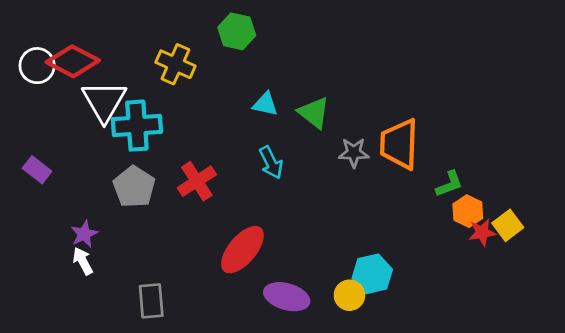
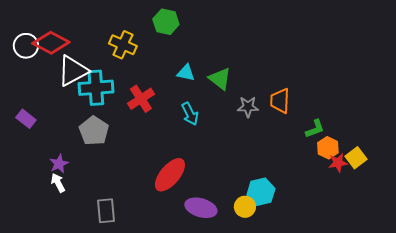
white triangle: (104, 101) -> (73, 71), turned 32
orange trapezoid: (399, 144) -> (280, 101), size x0.7
red cross: (197, 181) -> (141, 99), moved

